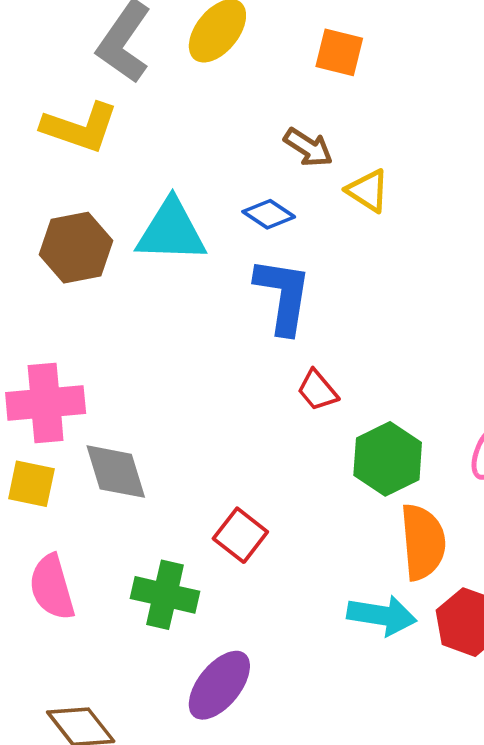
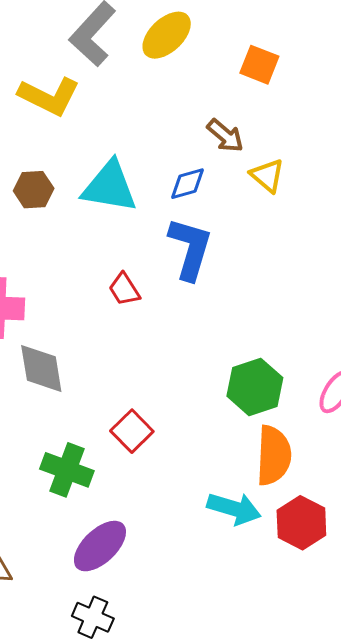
blue diamond: (269, 214) -> (187, 184), turned -57
brown hexagon: (76, 248) -> (34, 190), size x0.7
red trapezoid: (318, 390) -> (124, 289), moved

